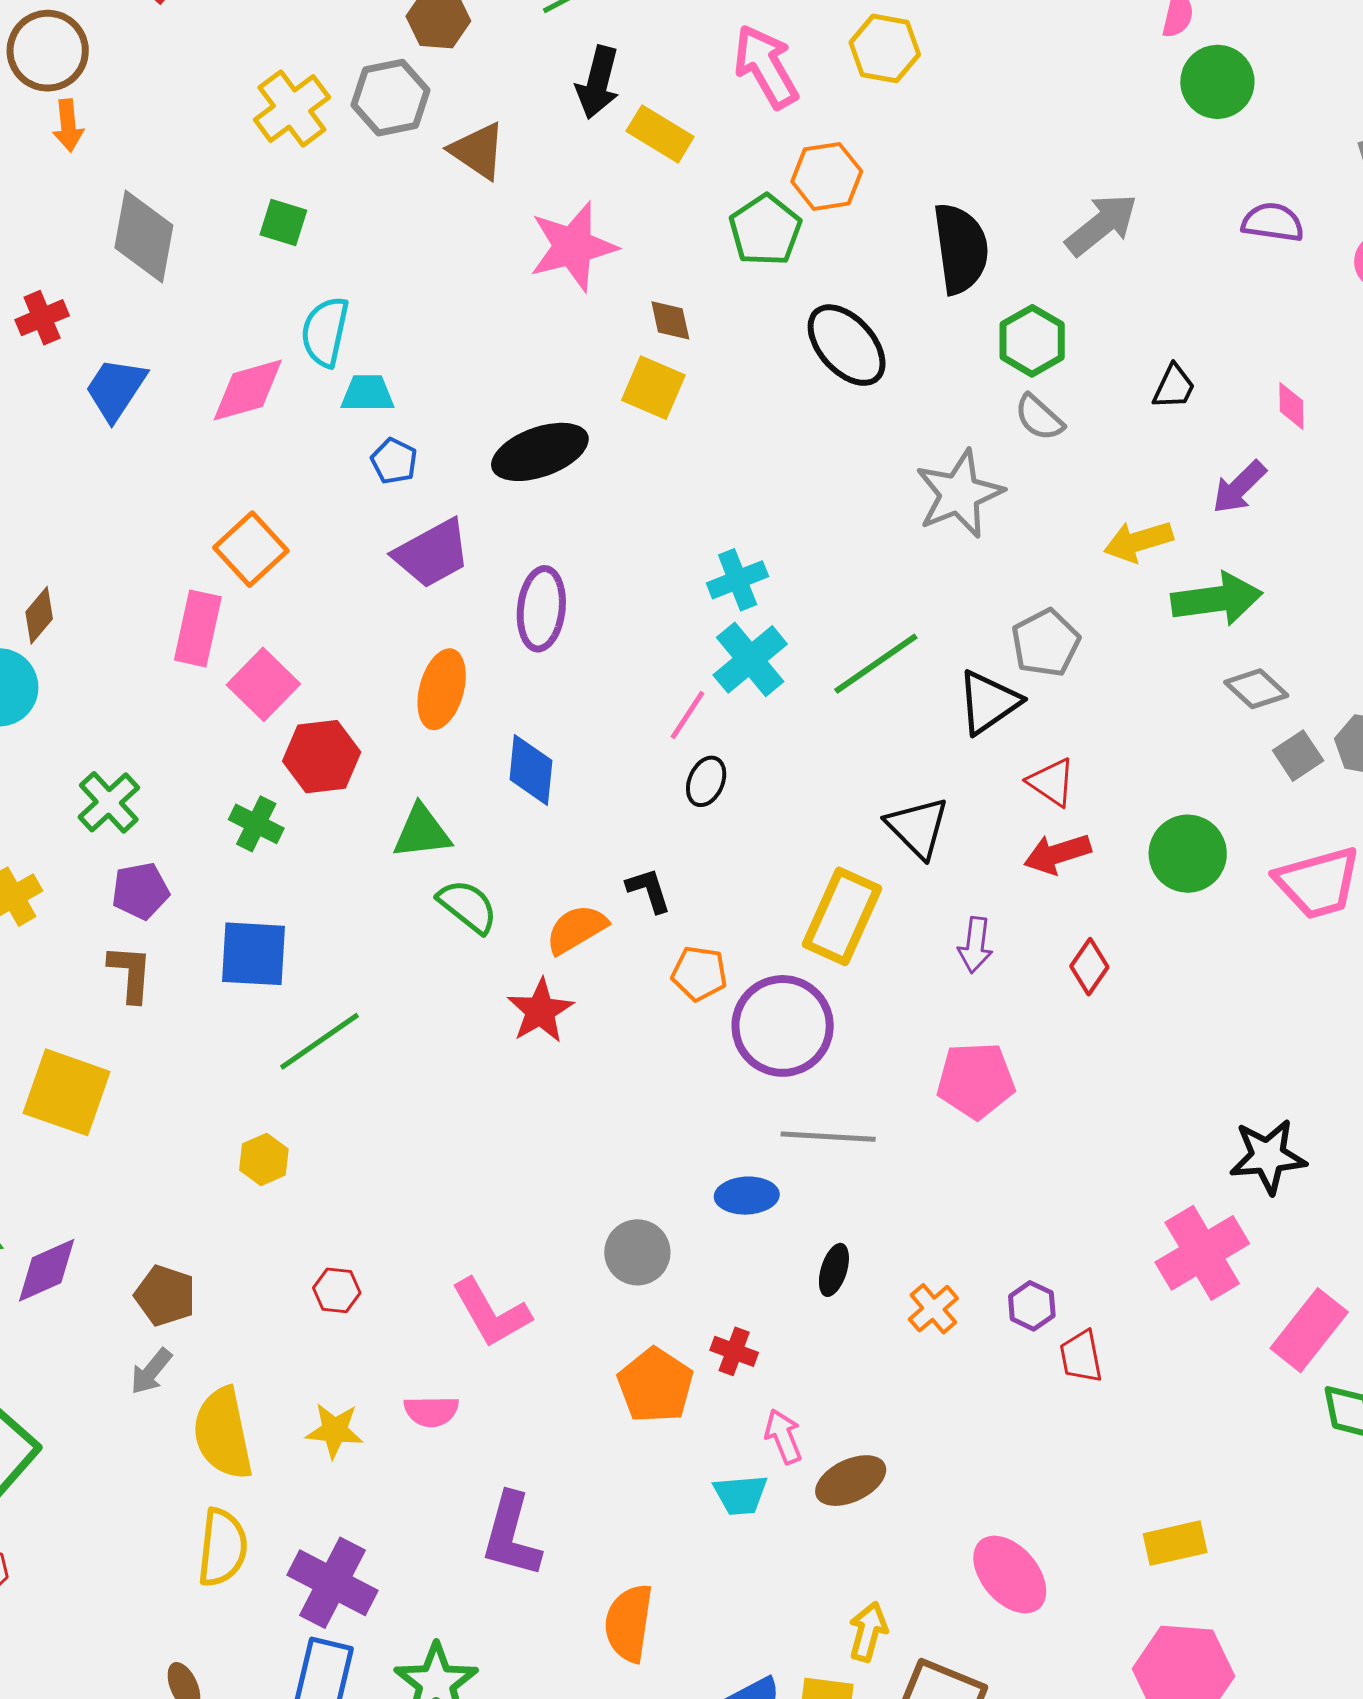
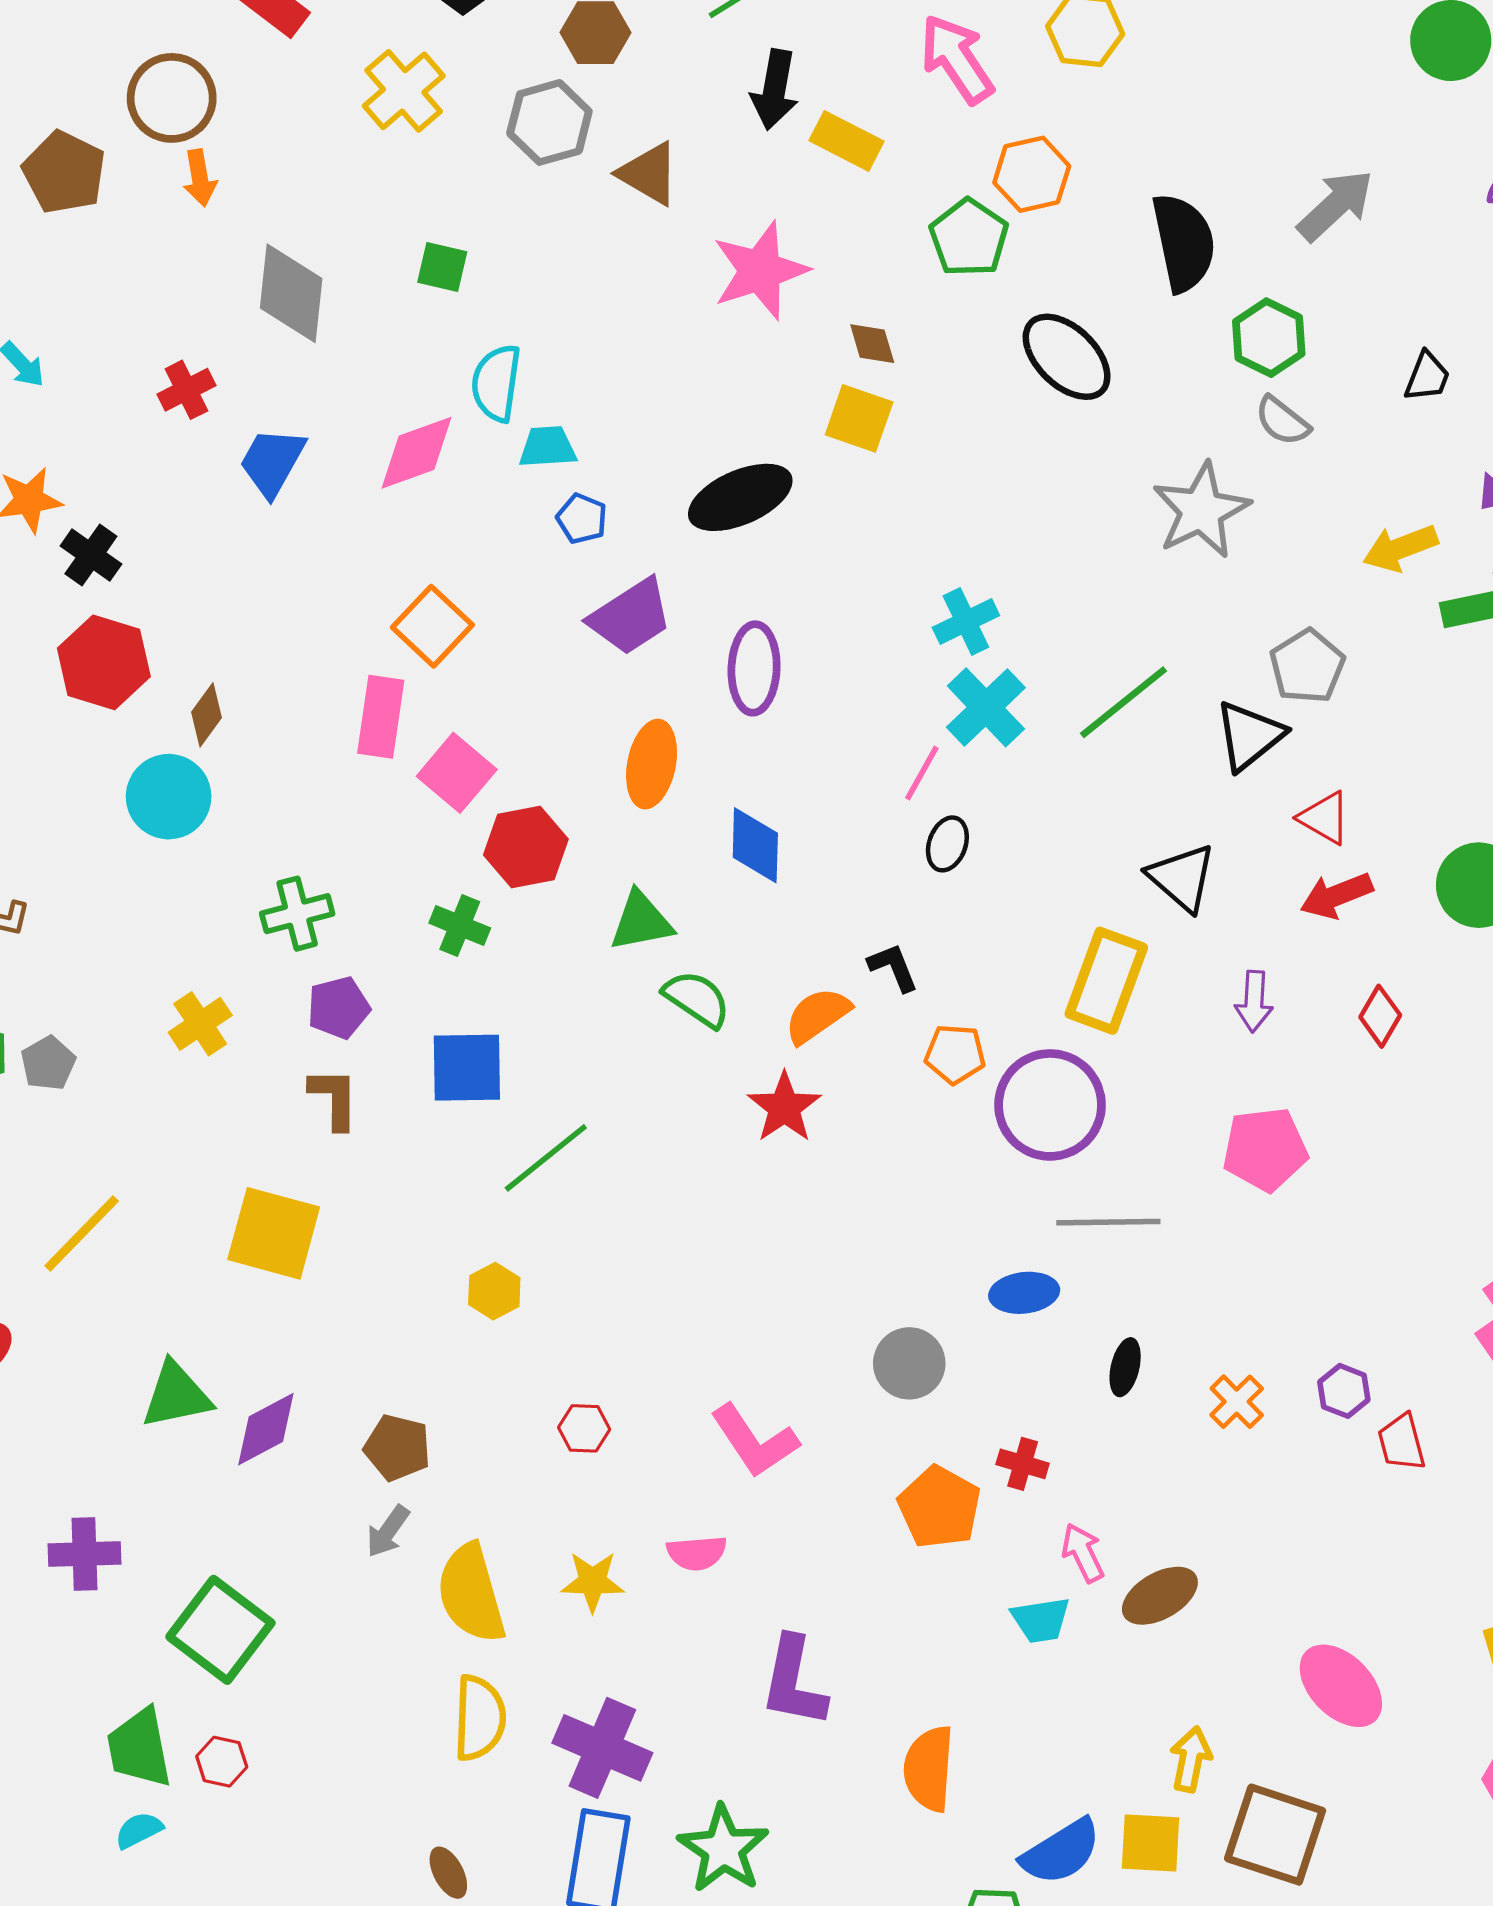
yellow cross: (292, 109) -> (404, 91), moved
green cross: (109, 802) -> (297, 914), turned 32

